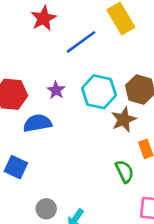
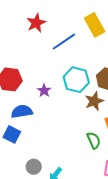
purple star: (56, 90) -> (44, 90), moved
blue semicircle: (37, 123) -> (22, 112), moved

